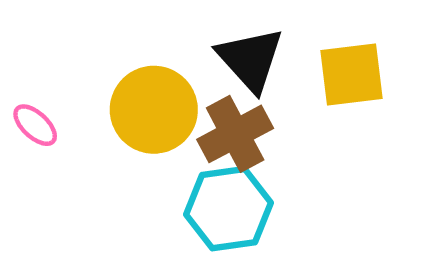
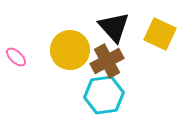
yellow square: (352, 75) -> (160, 34), turned 32

